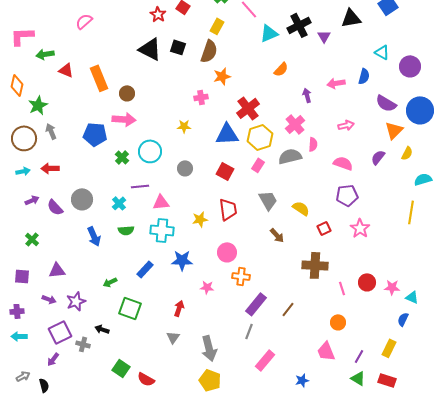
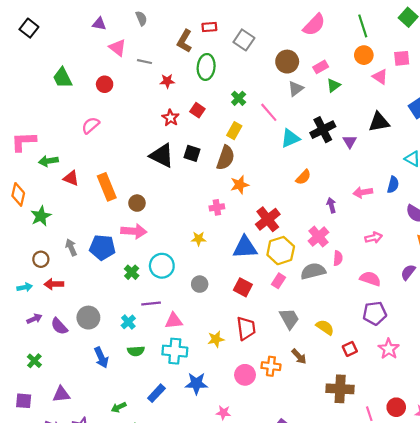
gray arrow: (51, 131) -> (71, 247), moved
brown circle: (24, 138) -> (41, 259), moved, size x0.6
orange cross: (241, 276) -> (271, 366), moved

